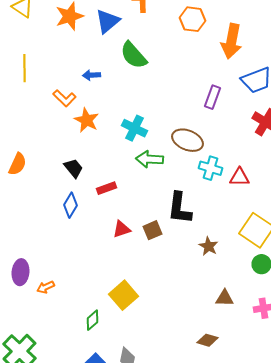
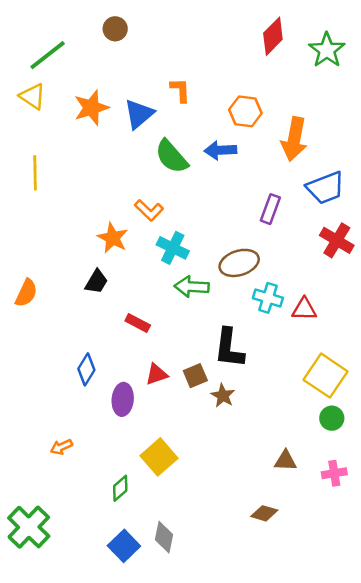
blue arrow: (92, 75) -> (220, 150), moved, size x1.4
orange L-shape: (64, 98) -> (149, 210), moved
brown ellipse: (188, 140) -> (239, 263), turned -40
black trapezoid: (74, 168) -> (96, 282), moved, turned 70
red rectangle: (106, 188) -> (138, 323), turned 48
blue diamond: (70, 205) -> (86, 369), moved
brown star: (208, 246) -> (223, 396), moved
purple ellipse: (20, 272) -> (123, 399), moved

